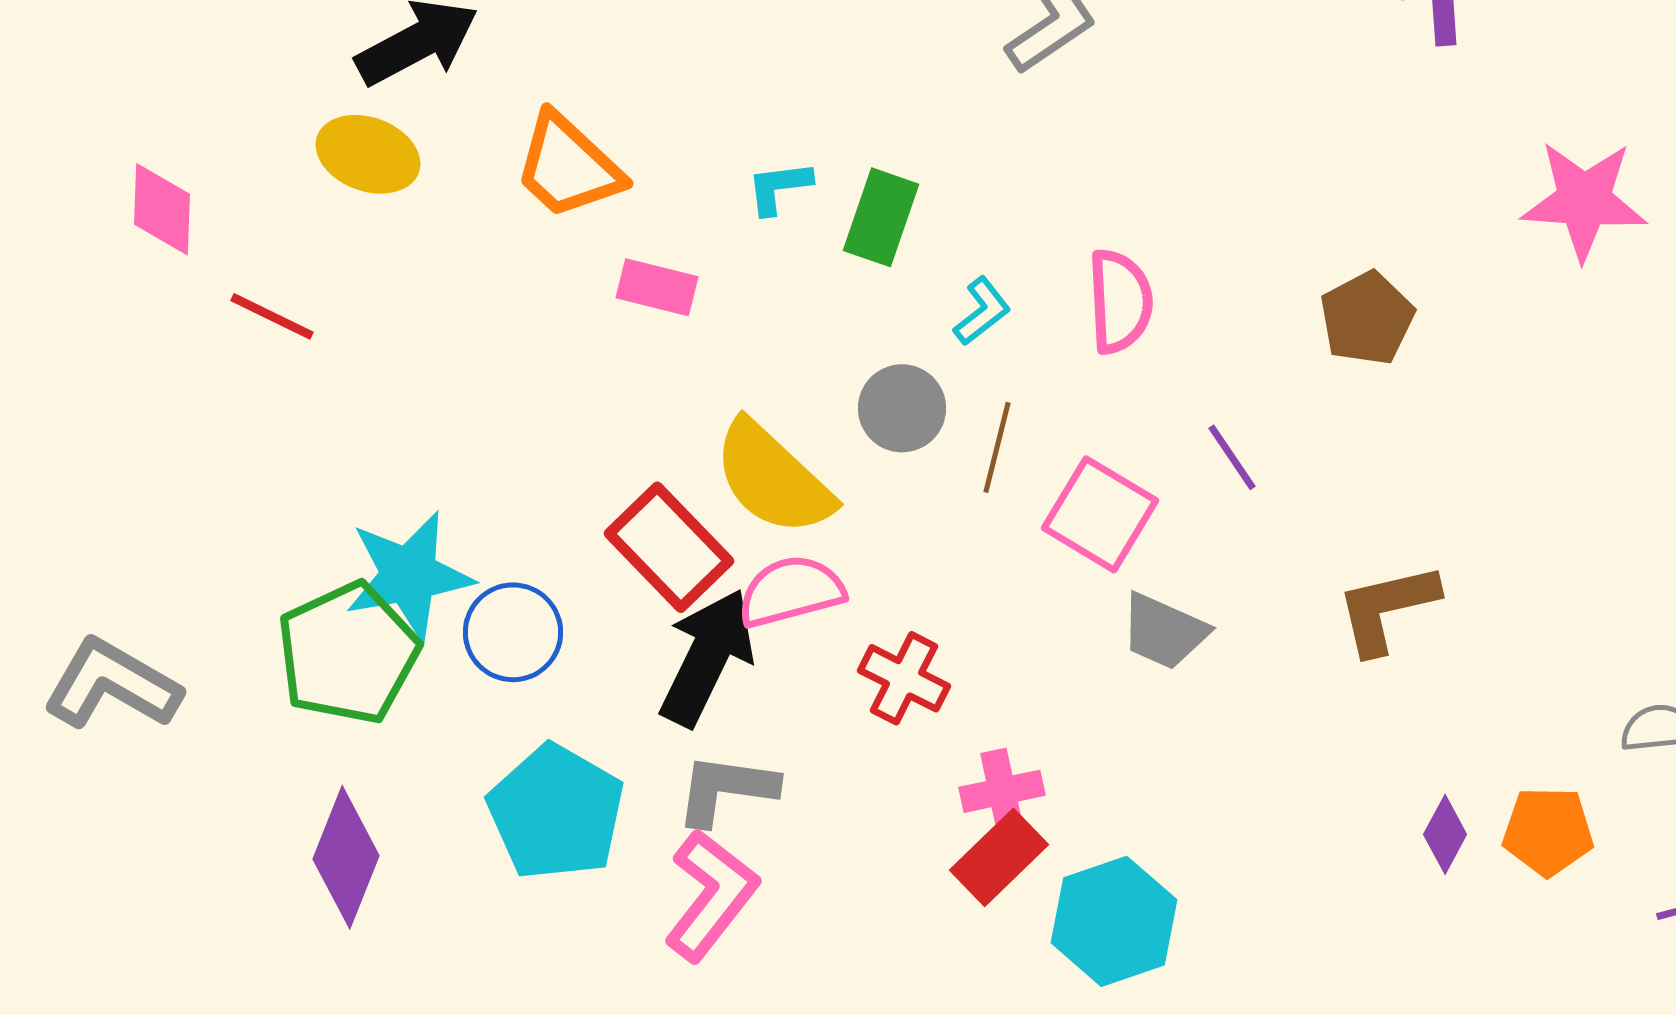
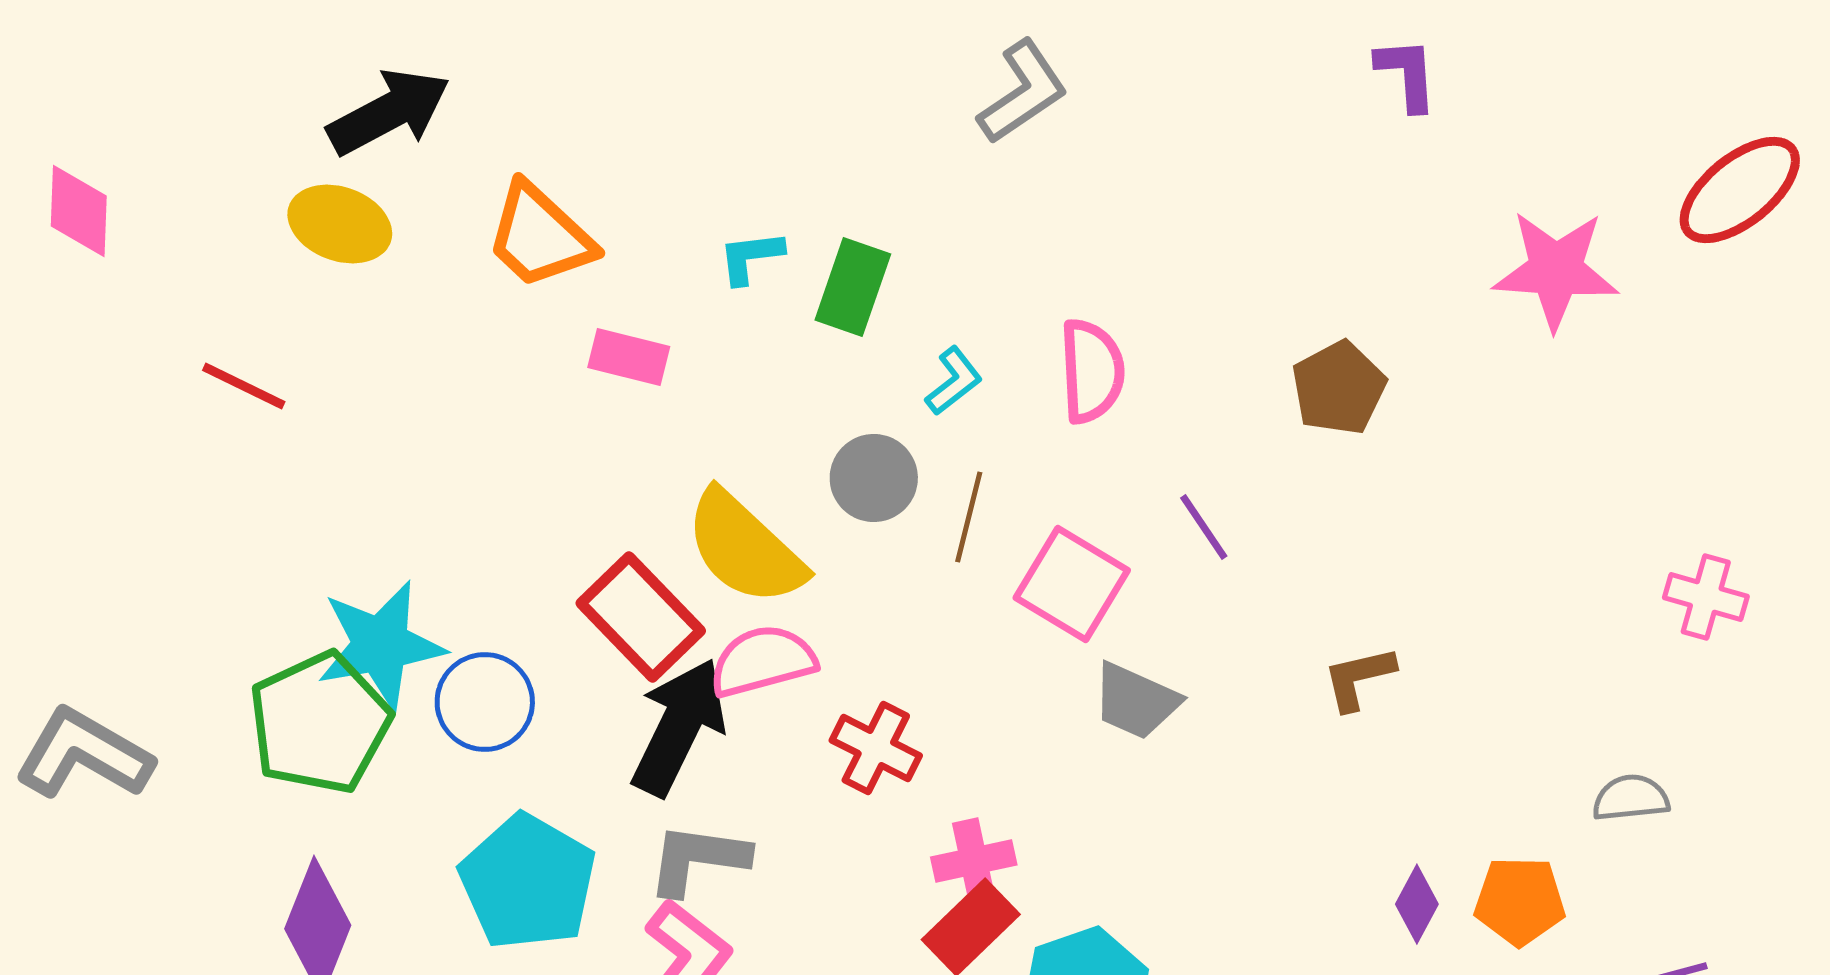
pink diamond: (162, 209) -> (79, 211), moved
brown L-shape: (1387, 608) -> (1359, 678), size x0.7

